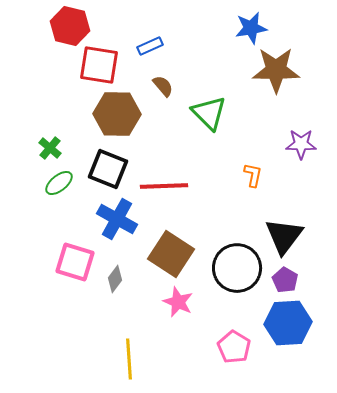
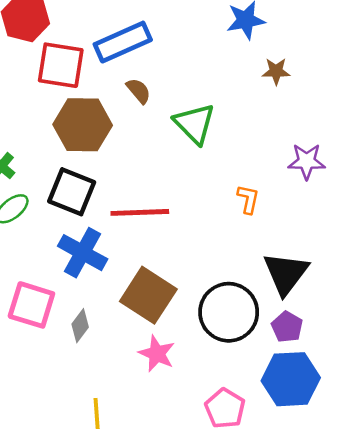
blue rectangle: (150, 46) -> (123, 42), size x1.8
brown star: (276, 70) -> (276, 71), size x0.5

